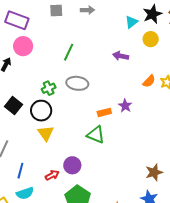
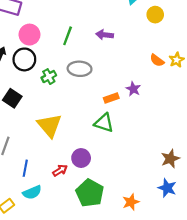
pink circle: (23, 46) -> (29, 35), moved
purple arrow: (121, 56) -> (105, 35), moved
orange semicircle: (149, 81) -> (157, 60), turned 88
black circle: (41, 111) -> (24, 59), moved
yellow triangle: (46, 133) -> (49, 125), size x1.4

